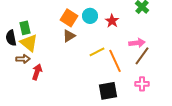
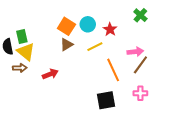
yellow line: (97, 52) -> (95, 47), moved
red arrow: (37, 72) -> (50, 74), moved, turned 49

